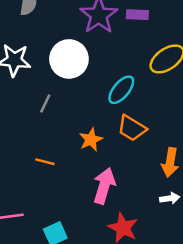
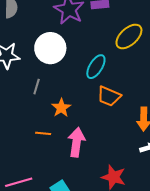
orange star: (91, 140) -> (61, 108), moved
pink arrow: (104, 186) -> (76, 142), moved

